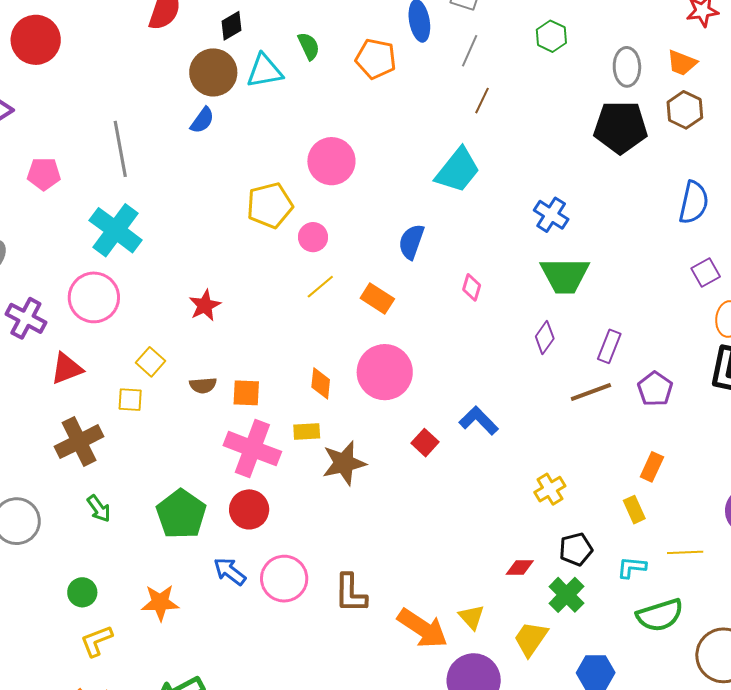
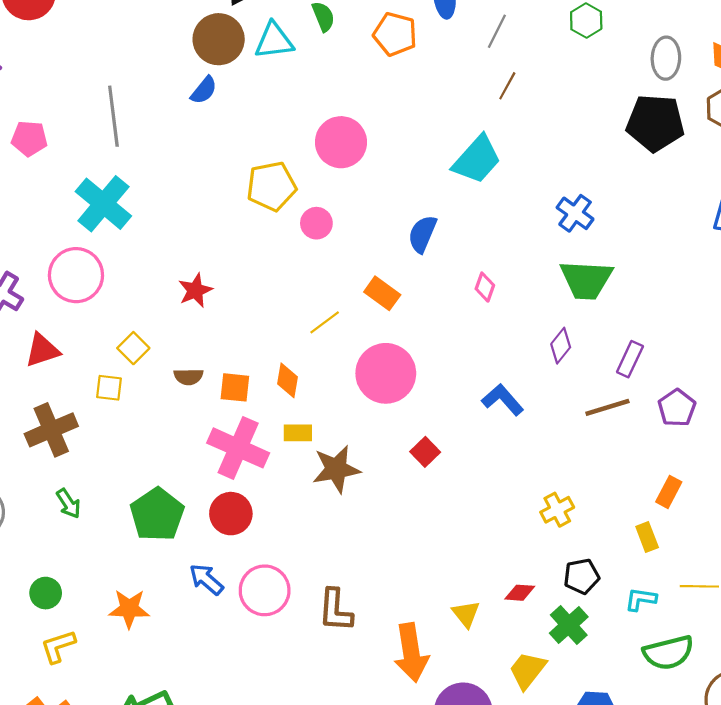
yellow line: (320, 287) -> (325, 322), moved
orange diamond: (321, 383) -> (288, 380), moved
blue L-shape: (479, 421) -> (503, 400), moved
yellow triangle: (472, 617) -> (466, 614), moved
orange arrow: (423, 628) -> (411, 653), turned 44

